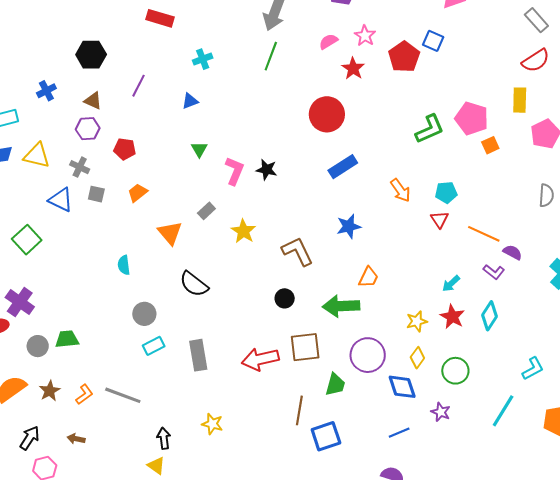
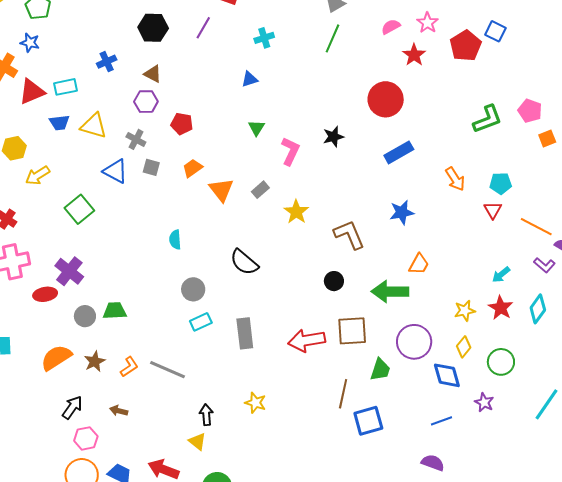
purple line: (139, 86) -> (203, 28), moved
pink pentagon: (472, 118) -> (530, 111), size x0.7
black star: (267, 170) -> (333, 137), moved, turned -30
orange triangle: (170, 233) -> (221, 190), moved

